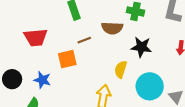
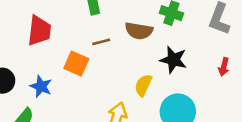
red trapezoid: (36, 37) -> (39, 31), turned -85
orange square: (67, 59) -> (76, 64), turned 30

